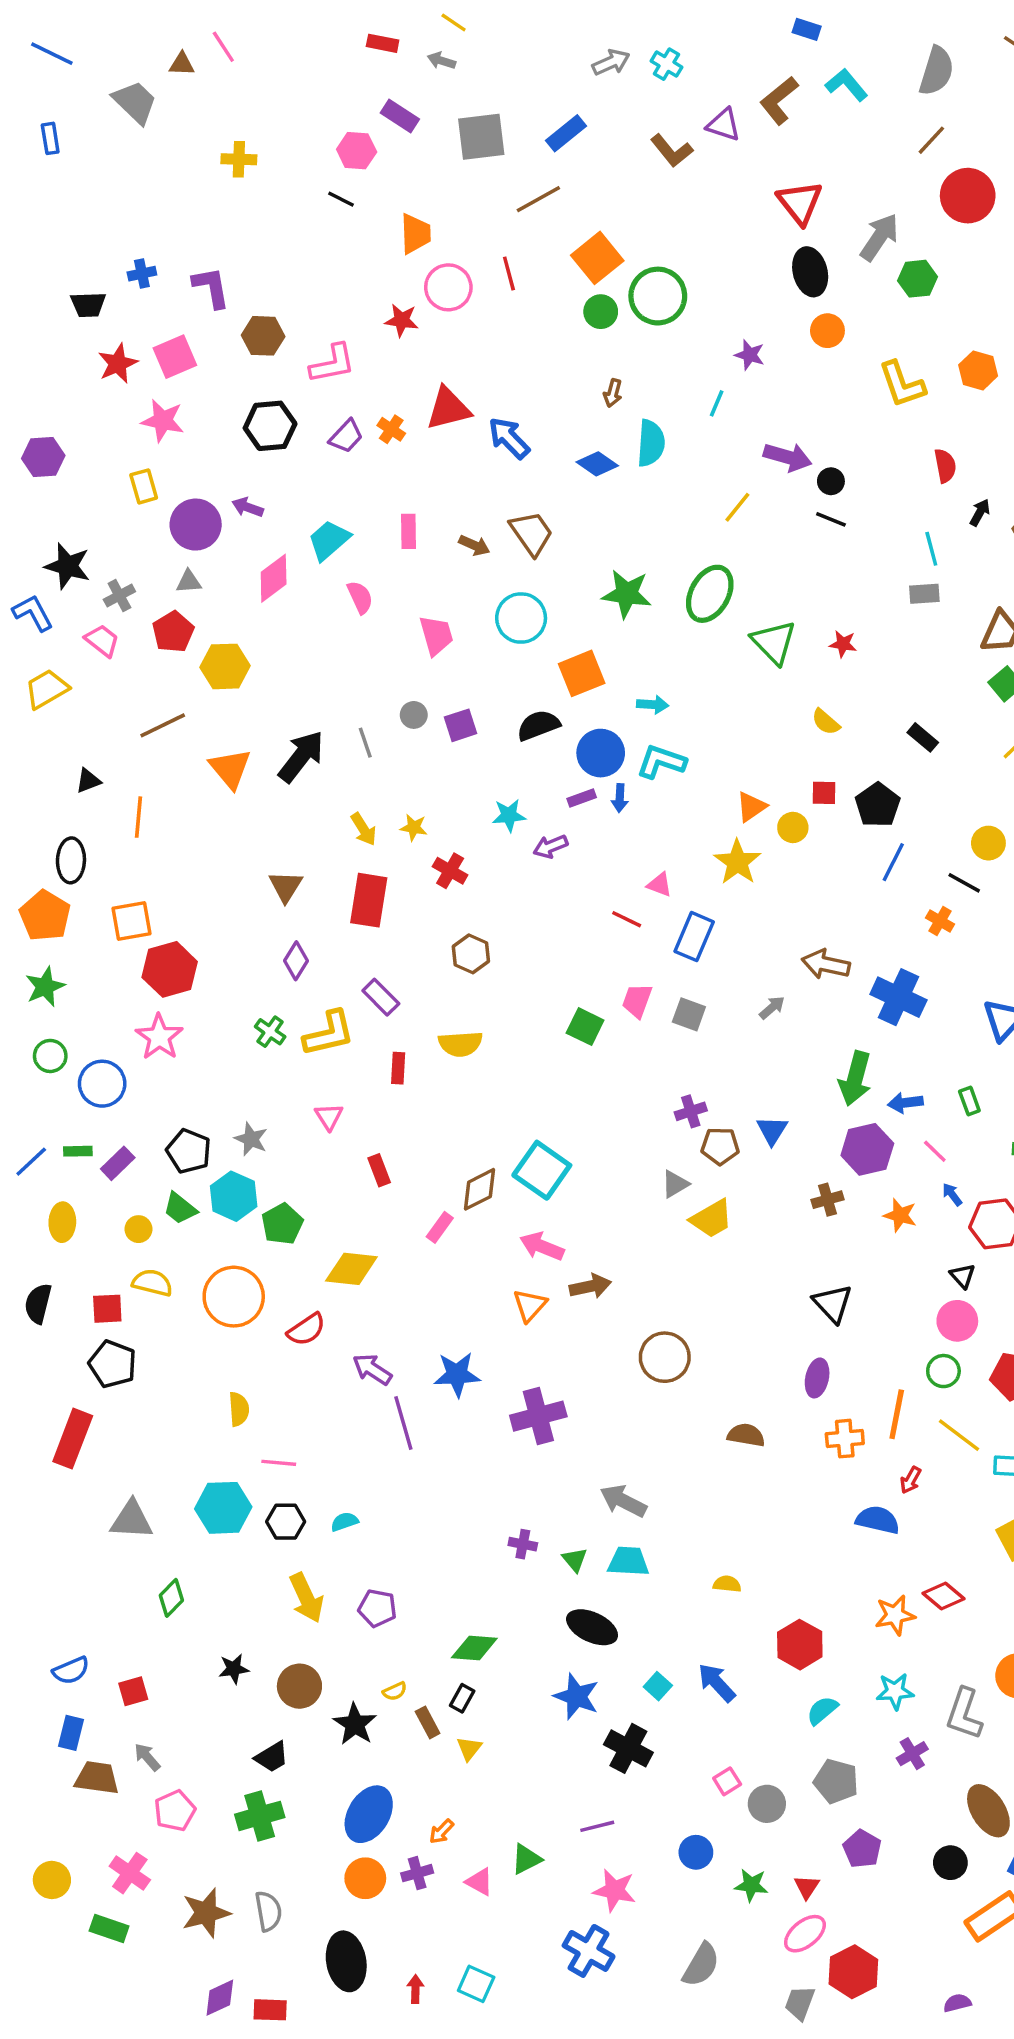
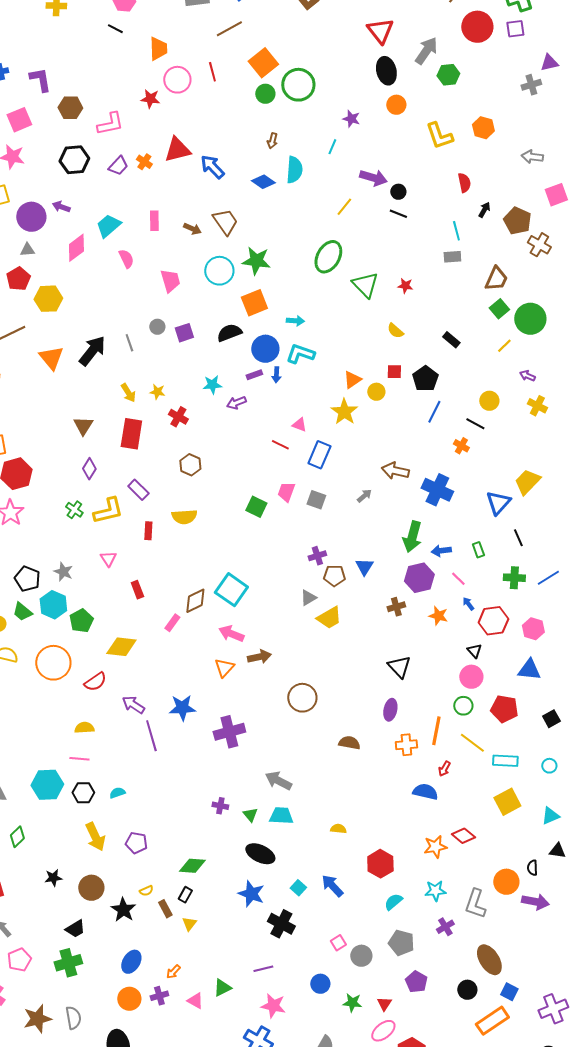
green star: (627, 594) -> (256, 261), moved
yellow semicircle: (239, 1409) -> (84, 728), moved, turned -90
blue ellipse: (369, 1814) -> (131, 962), size x0.7

